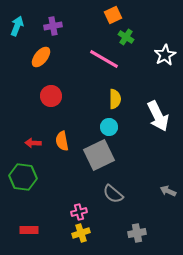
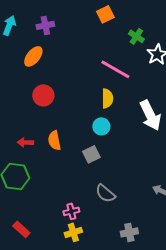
green cross: (126, 37) -> (136, 36), moved
pink line: (104, 59) -> (115, 69), moved
gray square: (99, 155) -> (91, 154), size x0.6
red rectangle: (29, 230) -> (21, 229), turned 42

